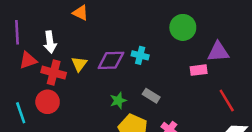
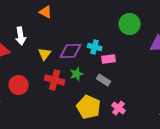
pink rectangle: (199, 70) -> (109, 59), moved
red cross: (54, 73) -> (55, 80), moved
green star: (118, 101) -> (77, 74), moved

